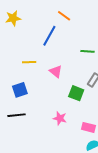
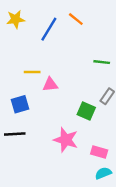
blue line: (49, 36) -> (49, 29), moved
pink triangle: (56, 71) -> (50, 85), moved, turned -48
pink star: (60, 118) -> (66, 140), size x1.5

